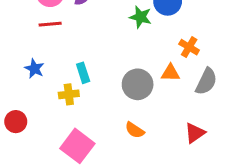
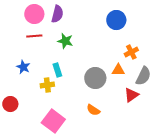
green star: (140, 17) -> (65, 41), moved
orange cross: (189, 47) -> (131, 52), turned 32
red triangle: (195, 133) -> (131, 95), moved

